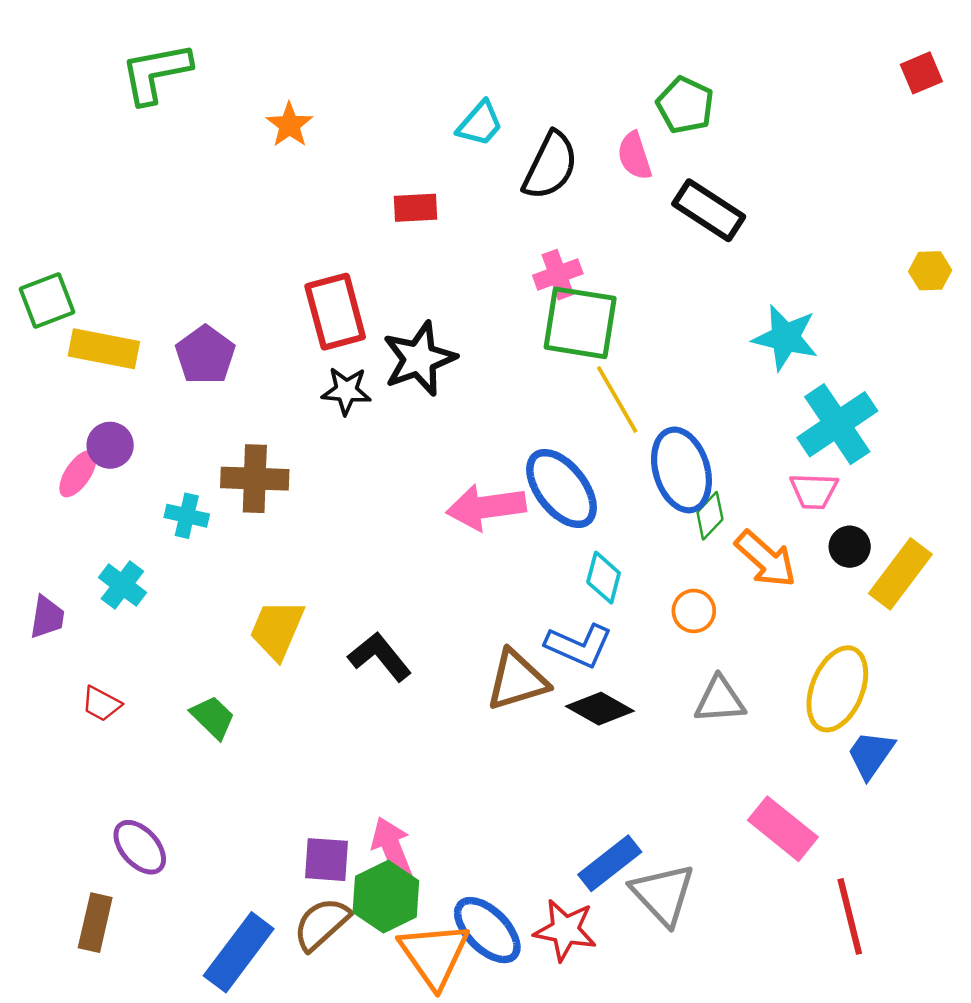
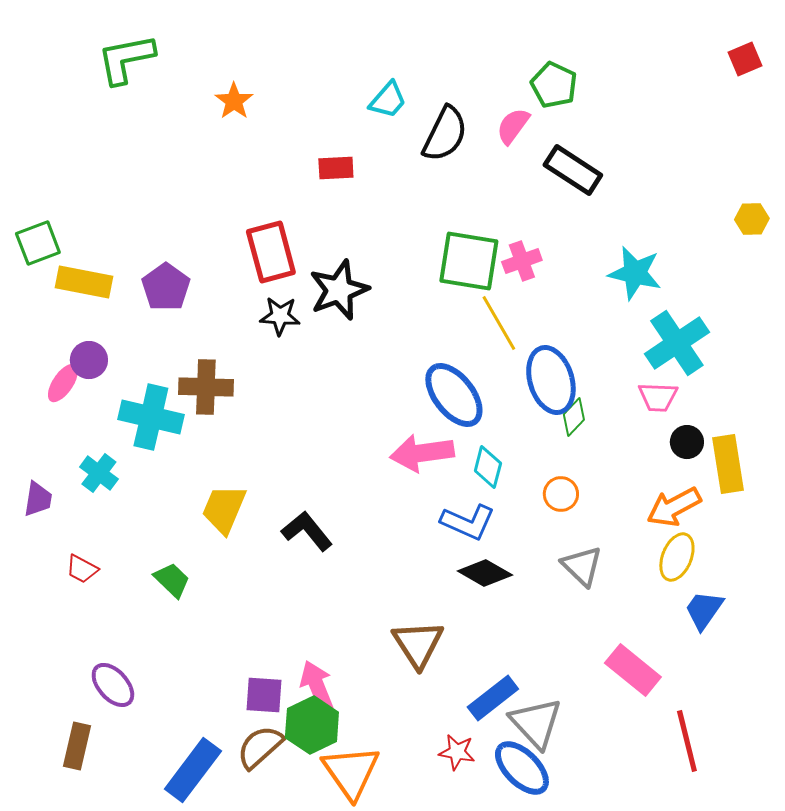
pink semicircle: (634, 156) -> (513, 126), turned 54
pink cross: (558, 275) -> (522, 261), moved
pink arrow: (486, 507) -> (422, 453), moved
cyan cross: (187, 516) -> (151, 417), size x1.8
orange arrow: (766, 559) -> (674, 507), moved, turned 110
yellow rectangle: (900, 574) -> (728, 464), turned -46
brown triangle: (517, 680) -> (418, 644), moved, turned -46
yellow ellipse: (837, 689) -> (677, 557), size x0.7
gray triangle: (720, 700) -> (582, 566), turned 48
blue ellipse: (487, 930) -> (522, 768), moved
red star: (565, 930) -> (457, 752), size x0.7

